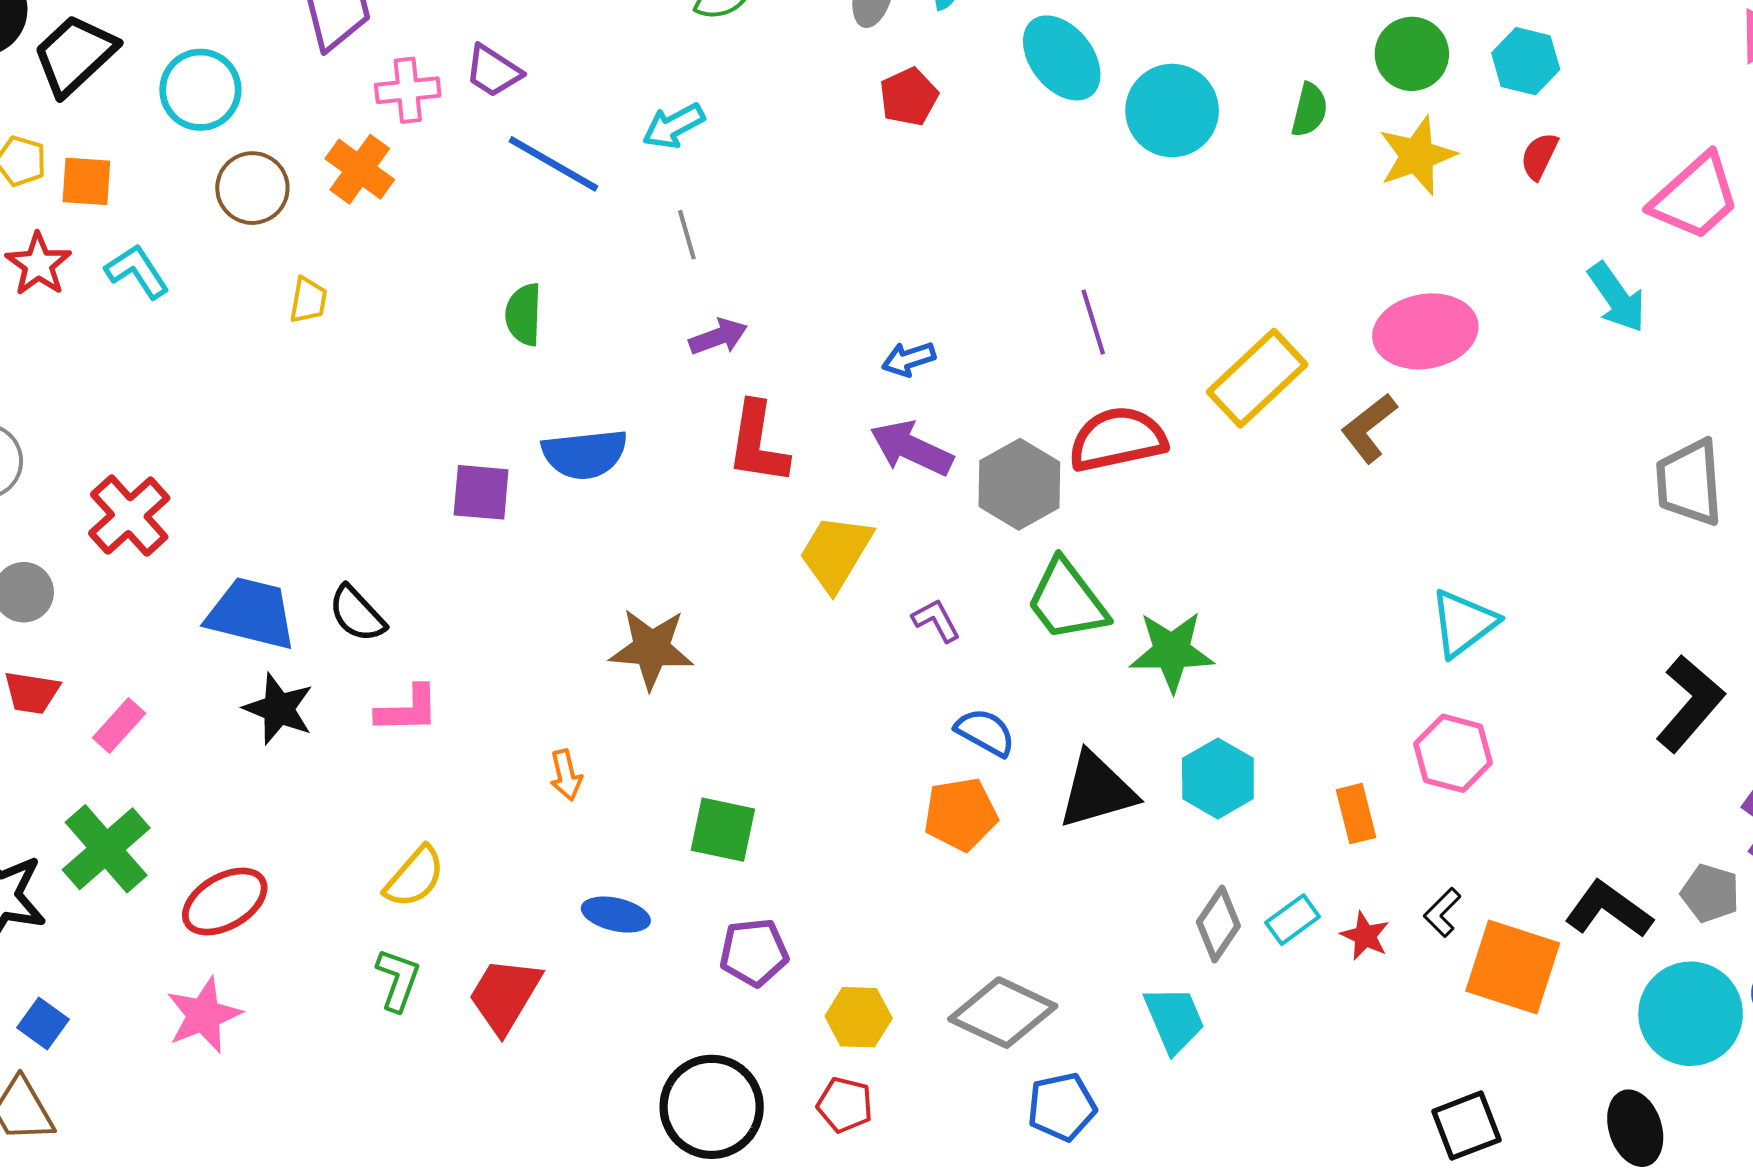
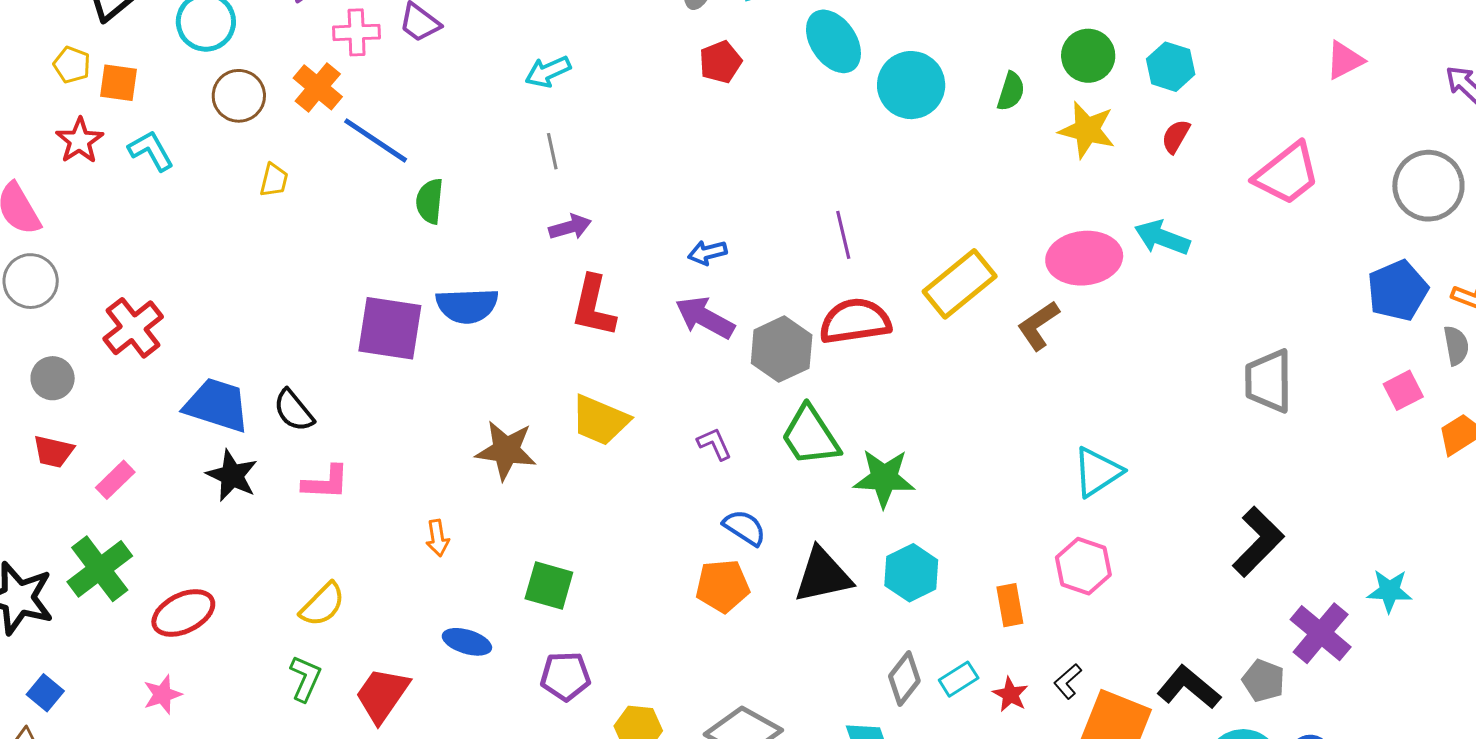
yellow star: (1417, 156) -> (1087, 130), turned 30
blue line: (553, 164) -> (376, 140), moved
cyan arrow: (1617, 297) -> (1162, 238), moved, turned 142
purple square: (481, 492) -> (390, 328), size x1.5
yellow trapezoid: (836, 553) -> (600, 420), moved, turned -102
pink star: (204, 1015) -> (162, 695), size x0.7

